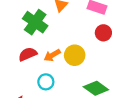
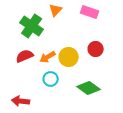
red circle: (103, 33) -> (96, 49), moved
cyan circle: (46, 82) -> (51, 79), moved

